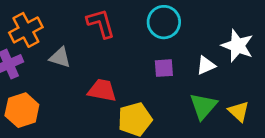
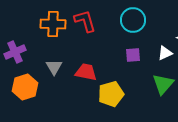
orange cross: (26, 30) -> (53, 24), moved, turned 30
gray triangle: (60, 58) -> (54, 67), moved, turned 42

